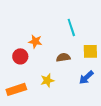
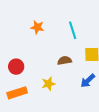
orange star: (35, 41) -> (37, 27), moved
red circle: (20, 56) -> (16, 67), moved

